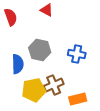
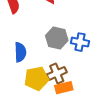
gray hexagon: (40, 50) -> (57, 38), moved
orange rectangle: (78, 99) -> (64, 88), moved

